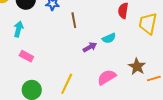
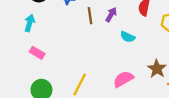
cyan semicircle: (109, 38) -> (128, 37), turned 48
purple arrow: (90, 47) -> (111, 14), moved, turned -32

